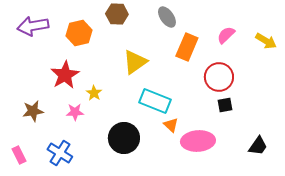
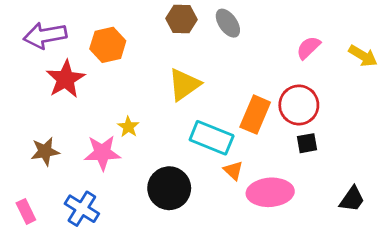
brown hexagon: (117, 14) -> (181, 19), moved
orange rectangle: (187, 47) -> (255, 115), moved
red star: (65, 75) -> (66, 79), moved
pink star: (75, 112) -> (102, 153), size x1.5

